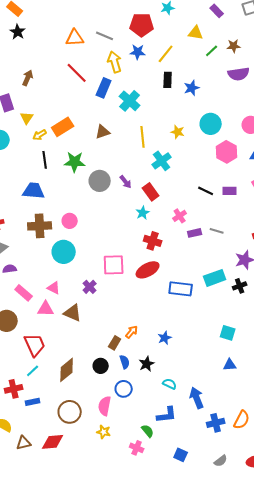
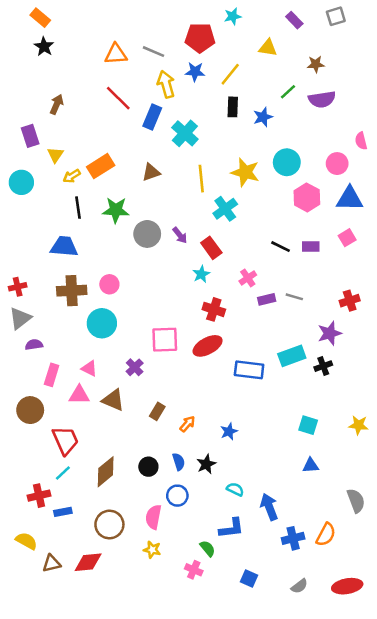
green line: (212, 51) -> (288, 92), moved
yellow star: (178, 132) -> (245, 172), size x1.6
pink rectangle: (24, 293) -> (52, 375), turned 66
brown rectangle: (115, 343) -> (157, 411), moved

